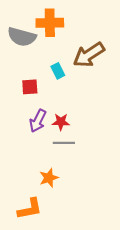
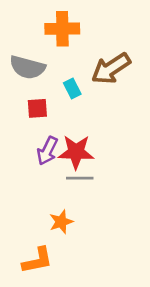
gray semicircle: (22, 37) -> (27, 67), moved
red star: (61, 122) -> (76, 152), size x1.6

